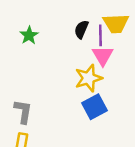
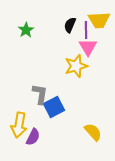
blue square: (94, 107) -> (54, 107), moved
gray L-shape: (23, 111) -> (40, 94), moved

